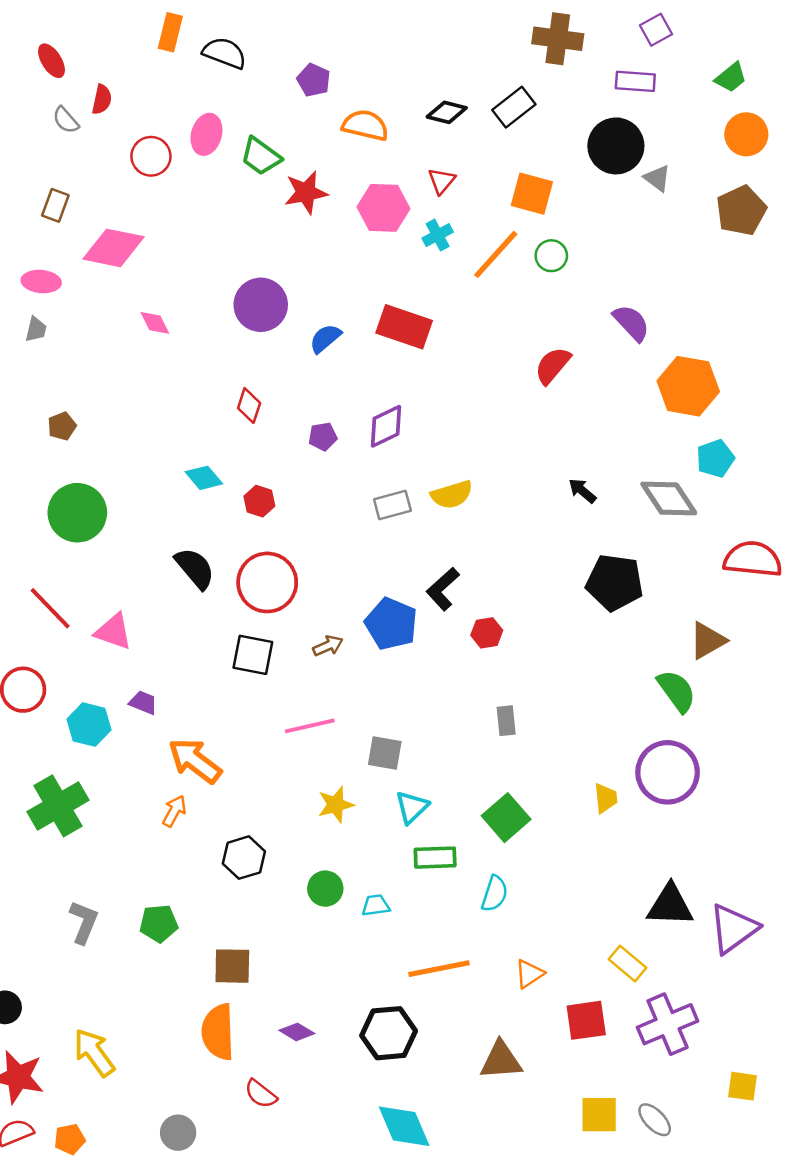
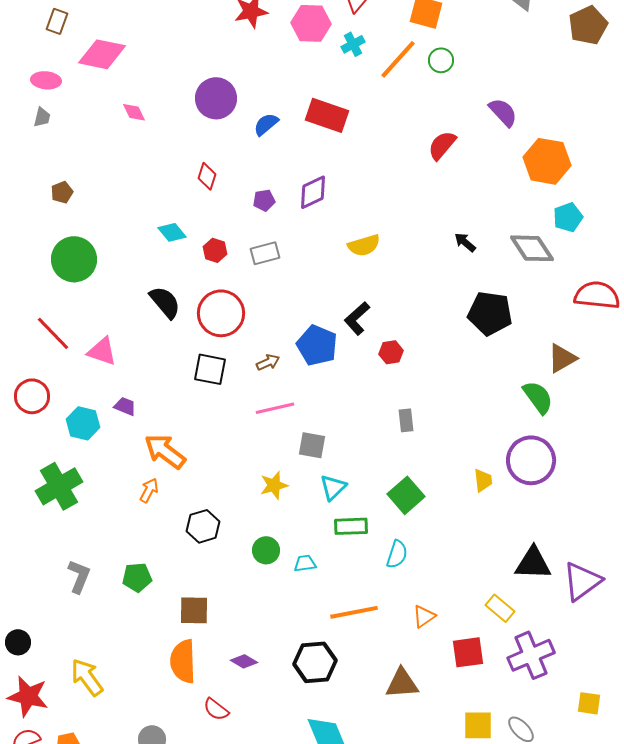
gray rectangle: (392, 505) -> (265, 253), moved
pink line: (310, 726) -> (275, 408), moved

